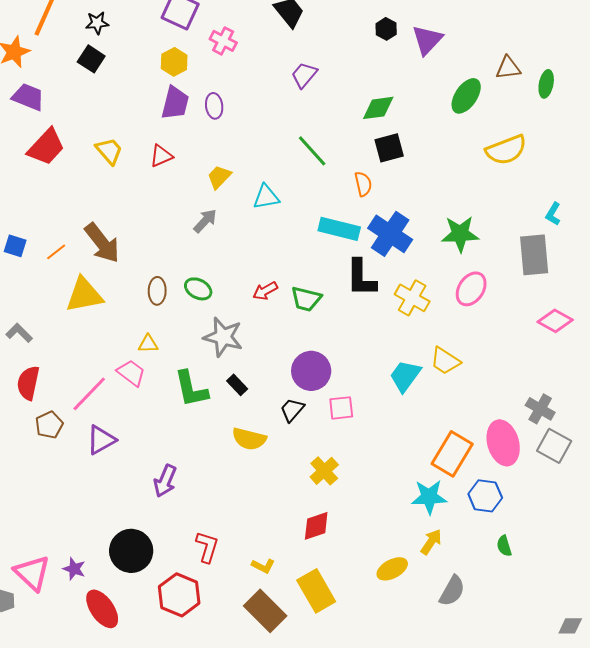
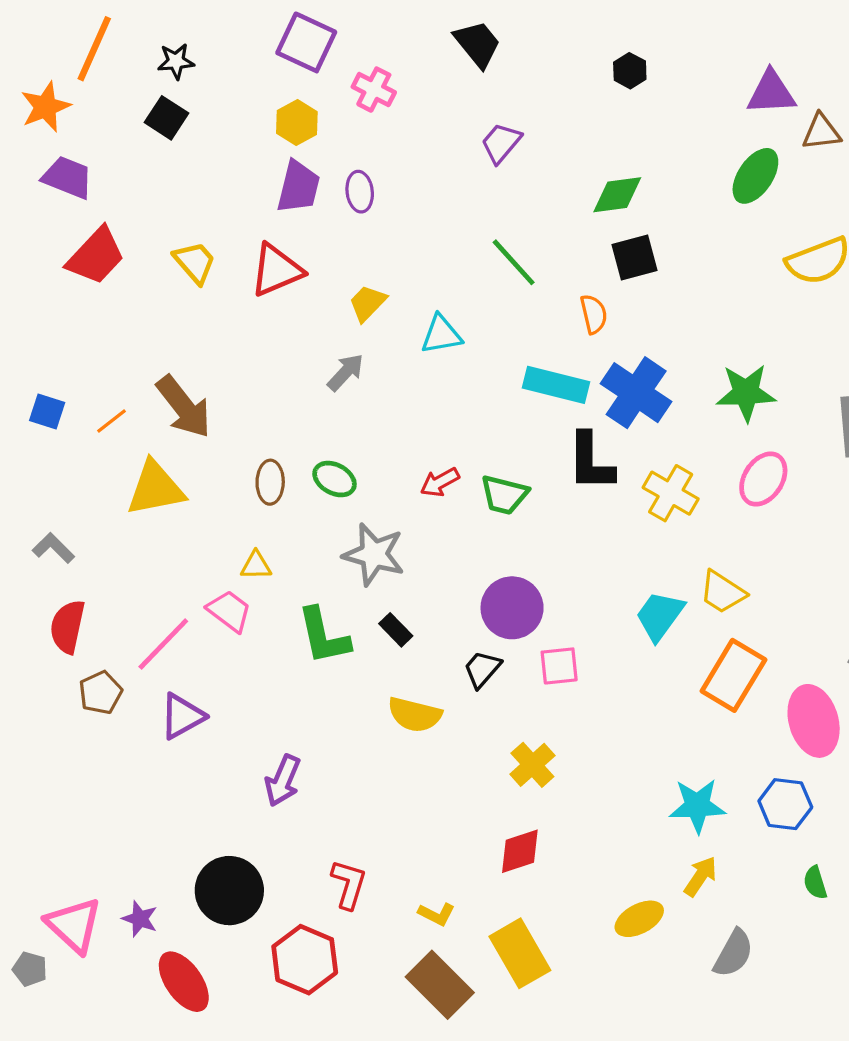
purple triangle: (427, 40) -> (771, 93), moved, turned 44
red triangle: (161, 156) -> (276, 270), size x1.5
orange rectangle: (452, 454) -> (733, 675), moved

